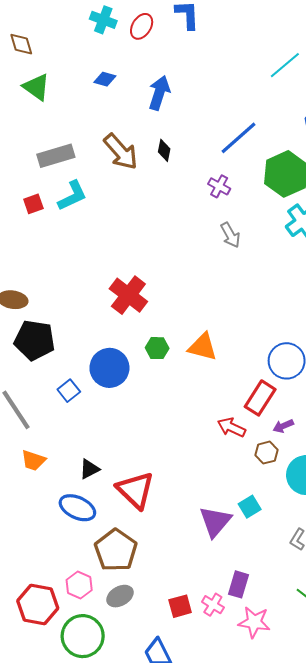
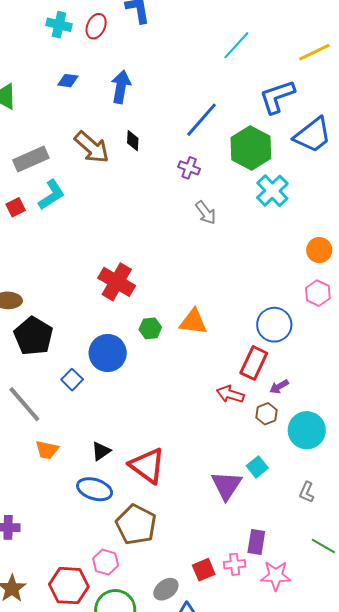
black pentagon: (35, 340) -> (33, 336), turned 30
gray ellipse: (120, 596) -> (166, 589), moved
pink cross: (213, 605) -> (235, 564), turned -30

